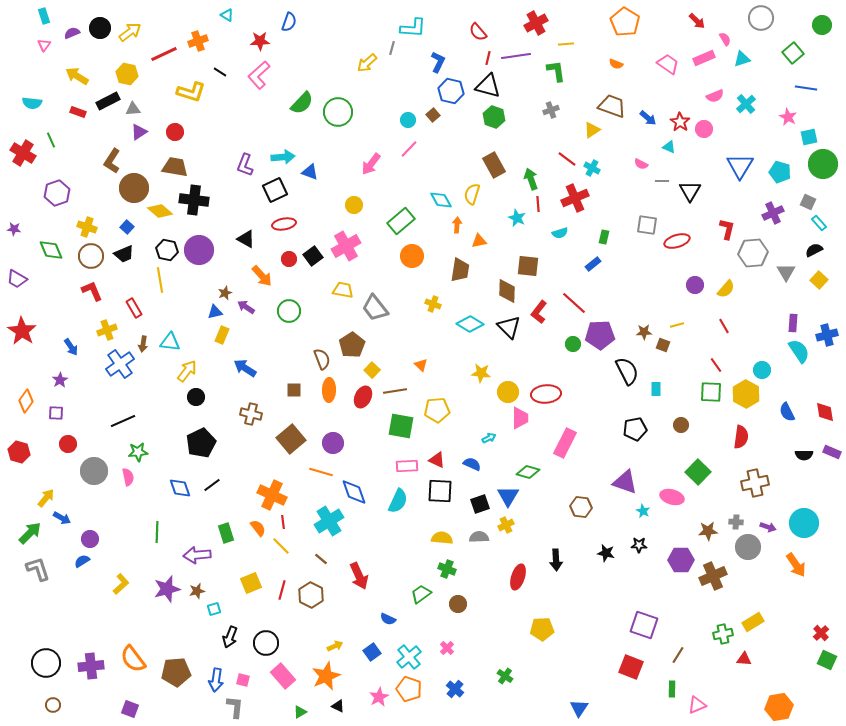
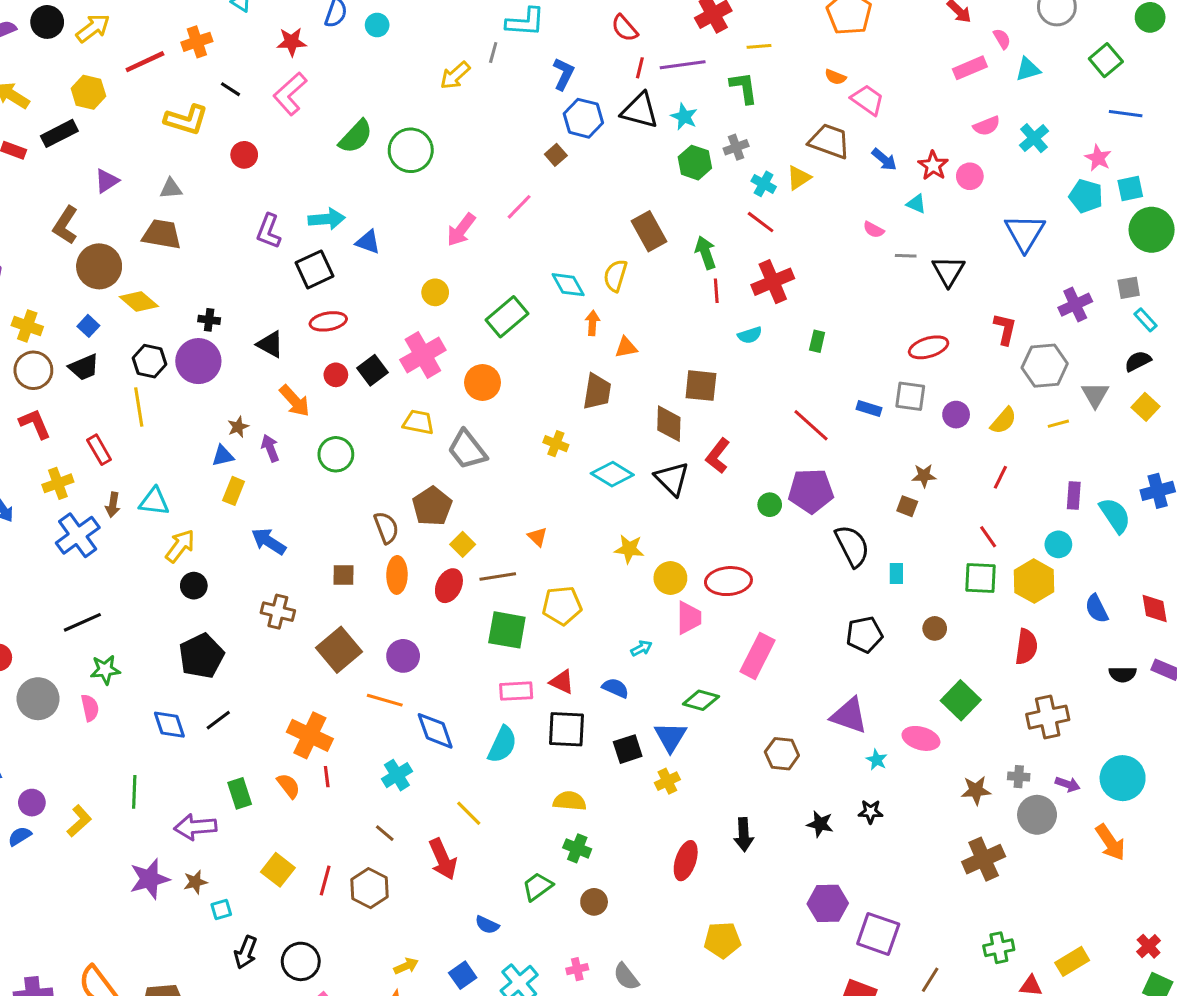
pink trapezoid: (668, 64) -> (867, 100), moved
gray triangle: (133, 109) -> (171, 188), moved
green hexagon: (494, 117) -> (695, 163), moved
cyan circle: (408, 120) -> (377, 25), moved
red circle: (175, 132) -> (244, 155), moved
cyan cross: (592, 168) -> (764, 184), moved
cyan pentagon: (780, 172) -> (1086, 196), moved
black cross: (194, 200) -> (209, 320), moved, size x0.5
gray square: (808, 202) -> (1129, 288), turned -35
cyan star: (517, 218) -> (684, 117), moved
gray square: (647, 225) -> (910, 396), moved
orange circle: (412, 256) -> (483, 382), moved
blue rectangle: (593, 264) -> (869, 408), moved, turned 56
red line: (574, 303) -> (811, 425), moved
purple arrow: (246, 307) -> (270, 448), turned 36
purple rectangle: (793, 323) -> (1074, 496), moved
yellow line: (677, 325) -> (1058, 424), moved
red line: (724, 326) -> (1000, 477), turned 56
brown star: (644, 332) -> (924, 476), moved
cyan cross: (329, 521) -> (397, 775), size x0.7
gray semicircle: (479, 537) -> (626, 977), moved, turned -126
yellow line: (281, 546) -> (469, 813), moved
purple hexagon: (681, 560) -> (828, 903), moved
yellow square: (251, 583) -> (278, 870), turned -30
yellow L-shape: (121, 584) -> (79, 821), moved
yellow rectangle: (753, 622) -> (1072, 961), moved
pink cross: (447, 648) -> (577, 969), turned 32

